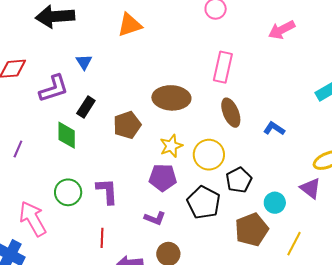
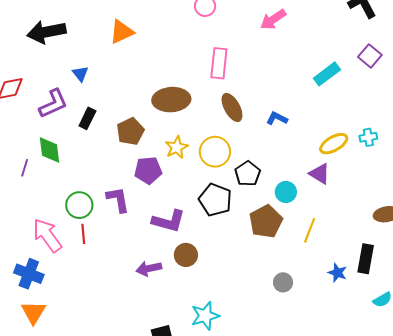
green diamond: (67, 135) -> (49, 150), moved
purple pentagon: (163, 178) -> (148, 170), moved
purple L-shape: (155, 218) -> (169, 221), size x1.6
red line: (102, 238) -> (83, 234), moved

